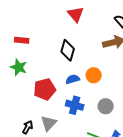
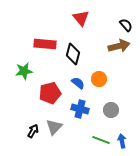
red rectangle: (22, 40) -> (45, 44), moved, size x1.5
green star: (19, 67) -> (24, 71), turned -30
blue semicircle: (73, 79) -> (78, 83), turned 56

